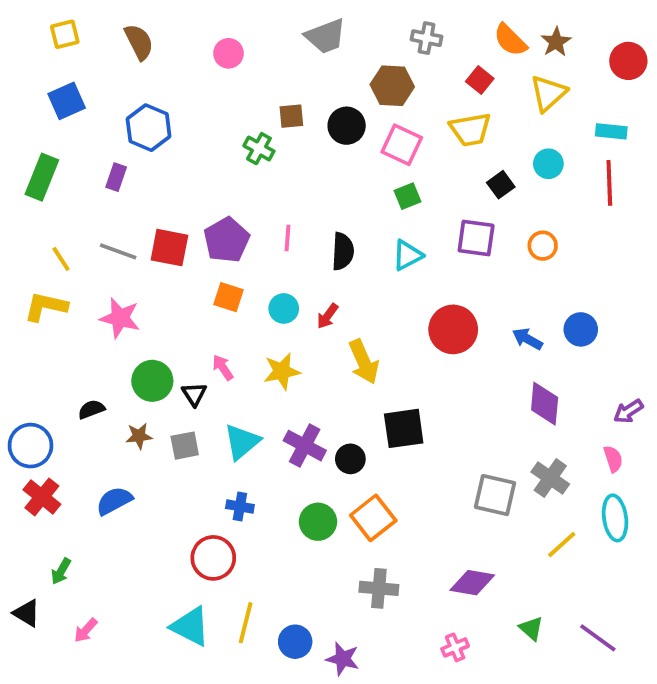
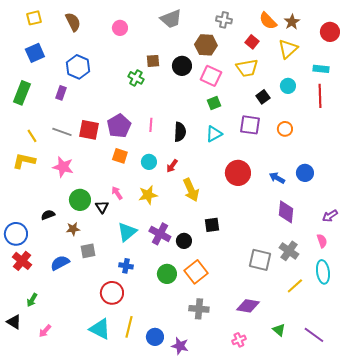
black square: (404, 428) -> (212, 225), size x0.7
gray square: (185, 446) -> (88, 251), moved

